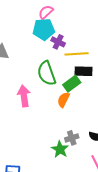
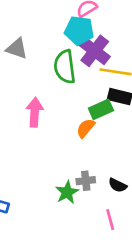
purple cross: (58, 42) -> (95, 51), size x1.6
green semicircle: (47, 73) -> (65, 67), moved

